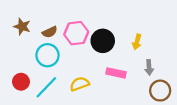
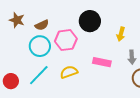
pink hexagon: (76, 33) -> (66, 40), moved
black circle: (103, 41) -> (90, 21), moved
red circle: (21, 82) -> (11, 81), moved

